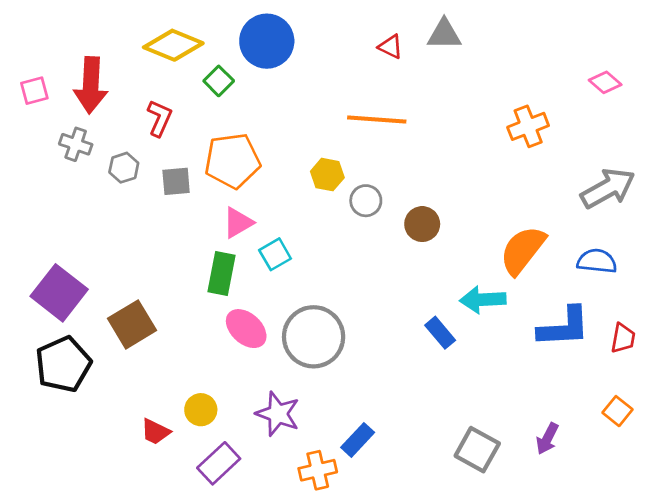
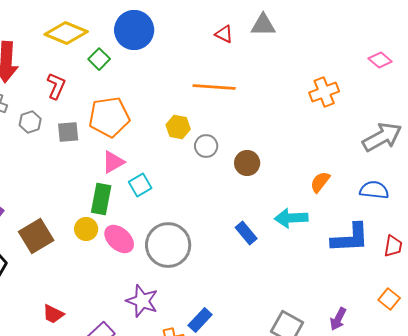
orange semicircle: (523, 250) -> (320, 182), size x0.6
blue rectangle: (440, 333) -> (246, 233), moved
yellow circle: (201, 410) -> (86, 229), moved

